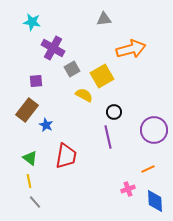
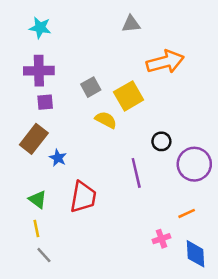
purple cross: (53, 48) -> (39, 71), moved, turned -30
black circle: (114, 112) -> (161, 141), moved

